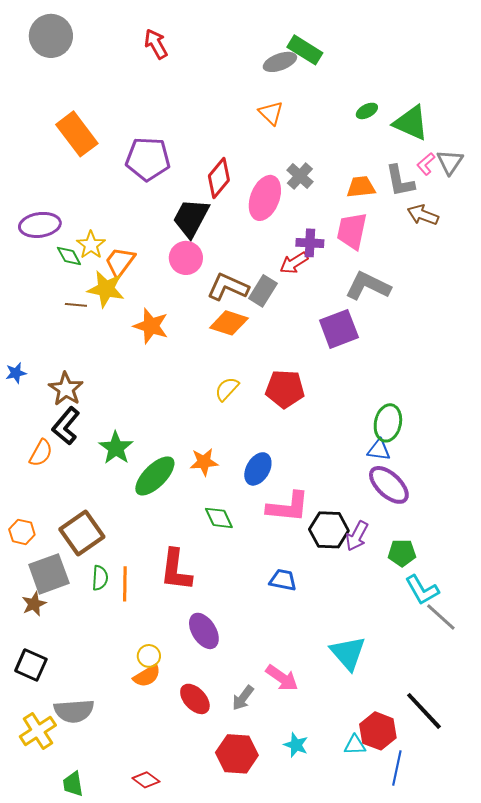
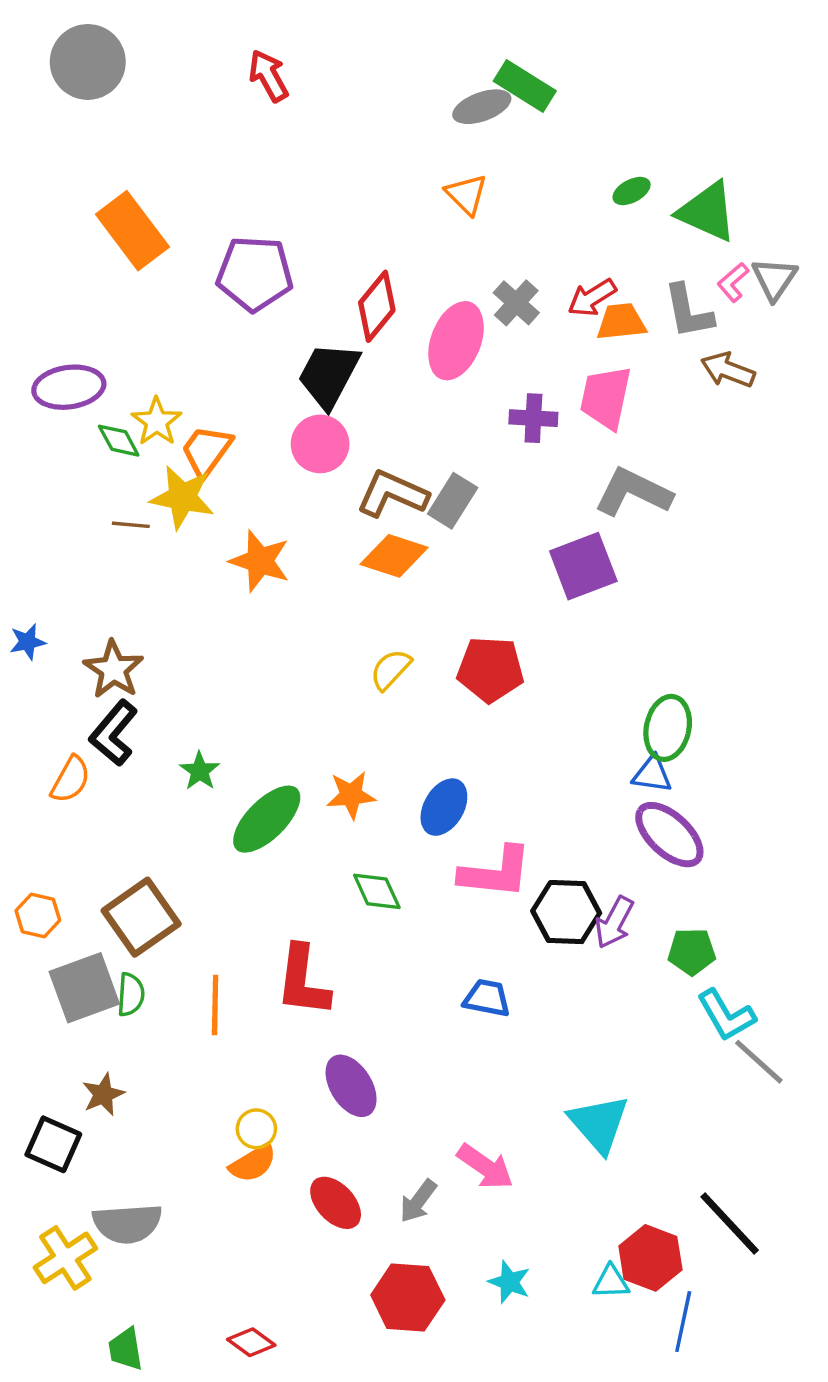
red arrow: (294, 263) -> (592, 298), moved
green star: (116, 448) -> (200, 771), size x0.7
green semicircle: (100, 578) -> (131, 995), moved
brown star: (34, 604) -> (103, 1094), moved

